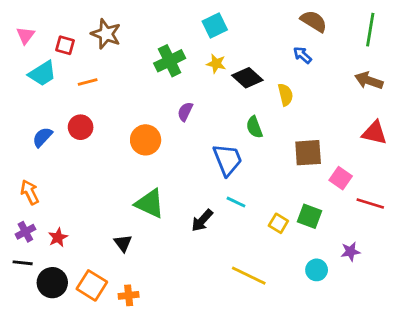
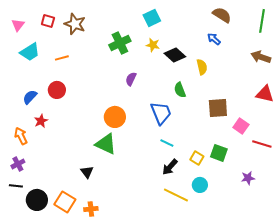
red square: (65, 45) -> (48, 21), moved
orange circle: (146, 140) -> (115, 117), moved
black arrow: (202, 220) -> (170, 167), moved
red star: (58, 237) -> (41, 121), moved
cyan circle: (317, 270) -> (200, 185), moved

